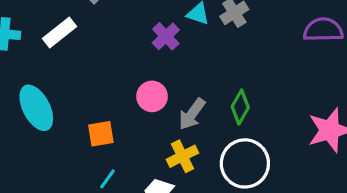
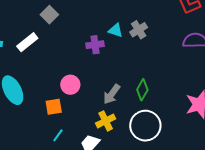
purple cross: (166, 36) -> (95, 45), turned 36
pink circle: (152, 96) -> (70, 85), moved

